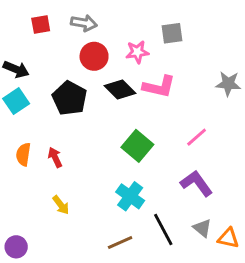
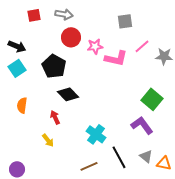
pink star: (137, 52) -> (95, 46), moved
black diamond: (120, 89) -> (68, 94), moved
pink line: (197, 137) -> (142, 46), moved
green square: (137, 146) -> (152, 99), moved
red arrow: (55, 157) -> (55, 117), moved

